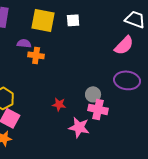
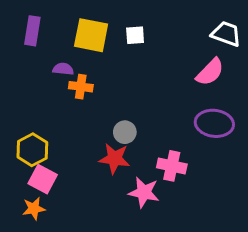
gray circle: (93, 94) -> (125, 132), moved
red star: (59, 104) -> (115, 159), size x1.5

